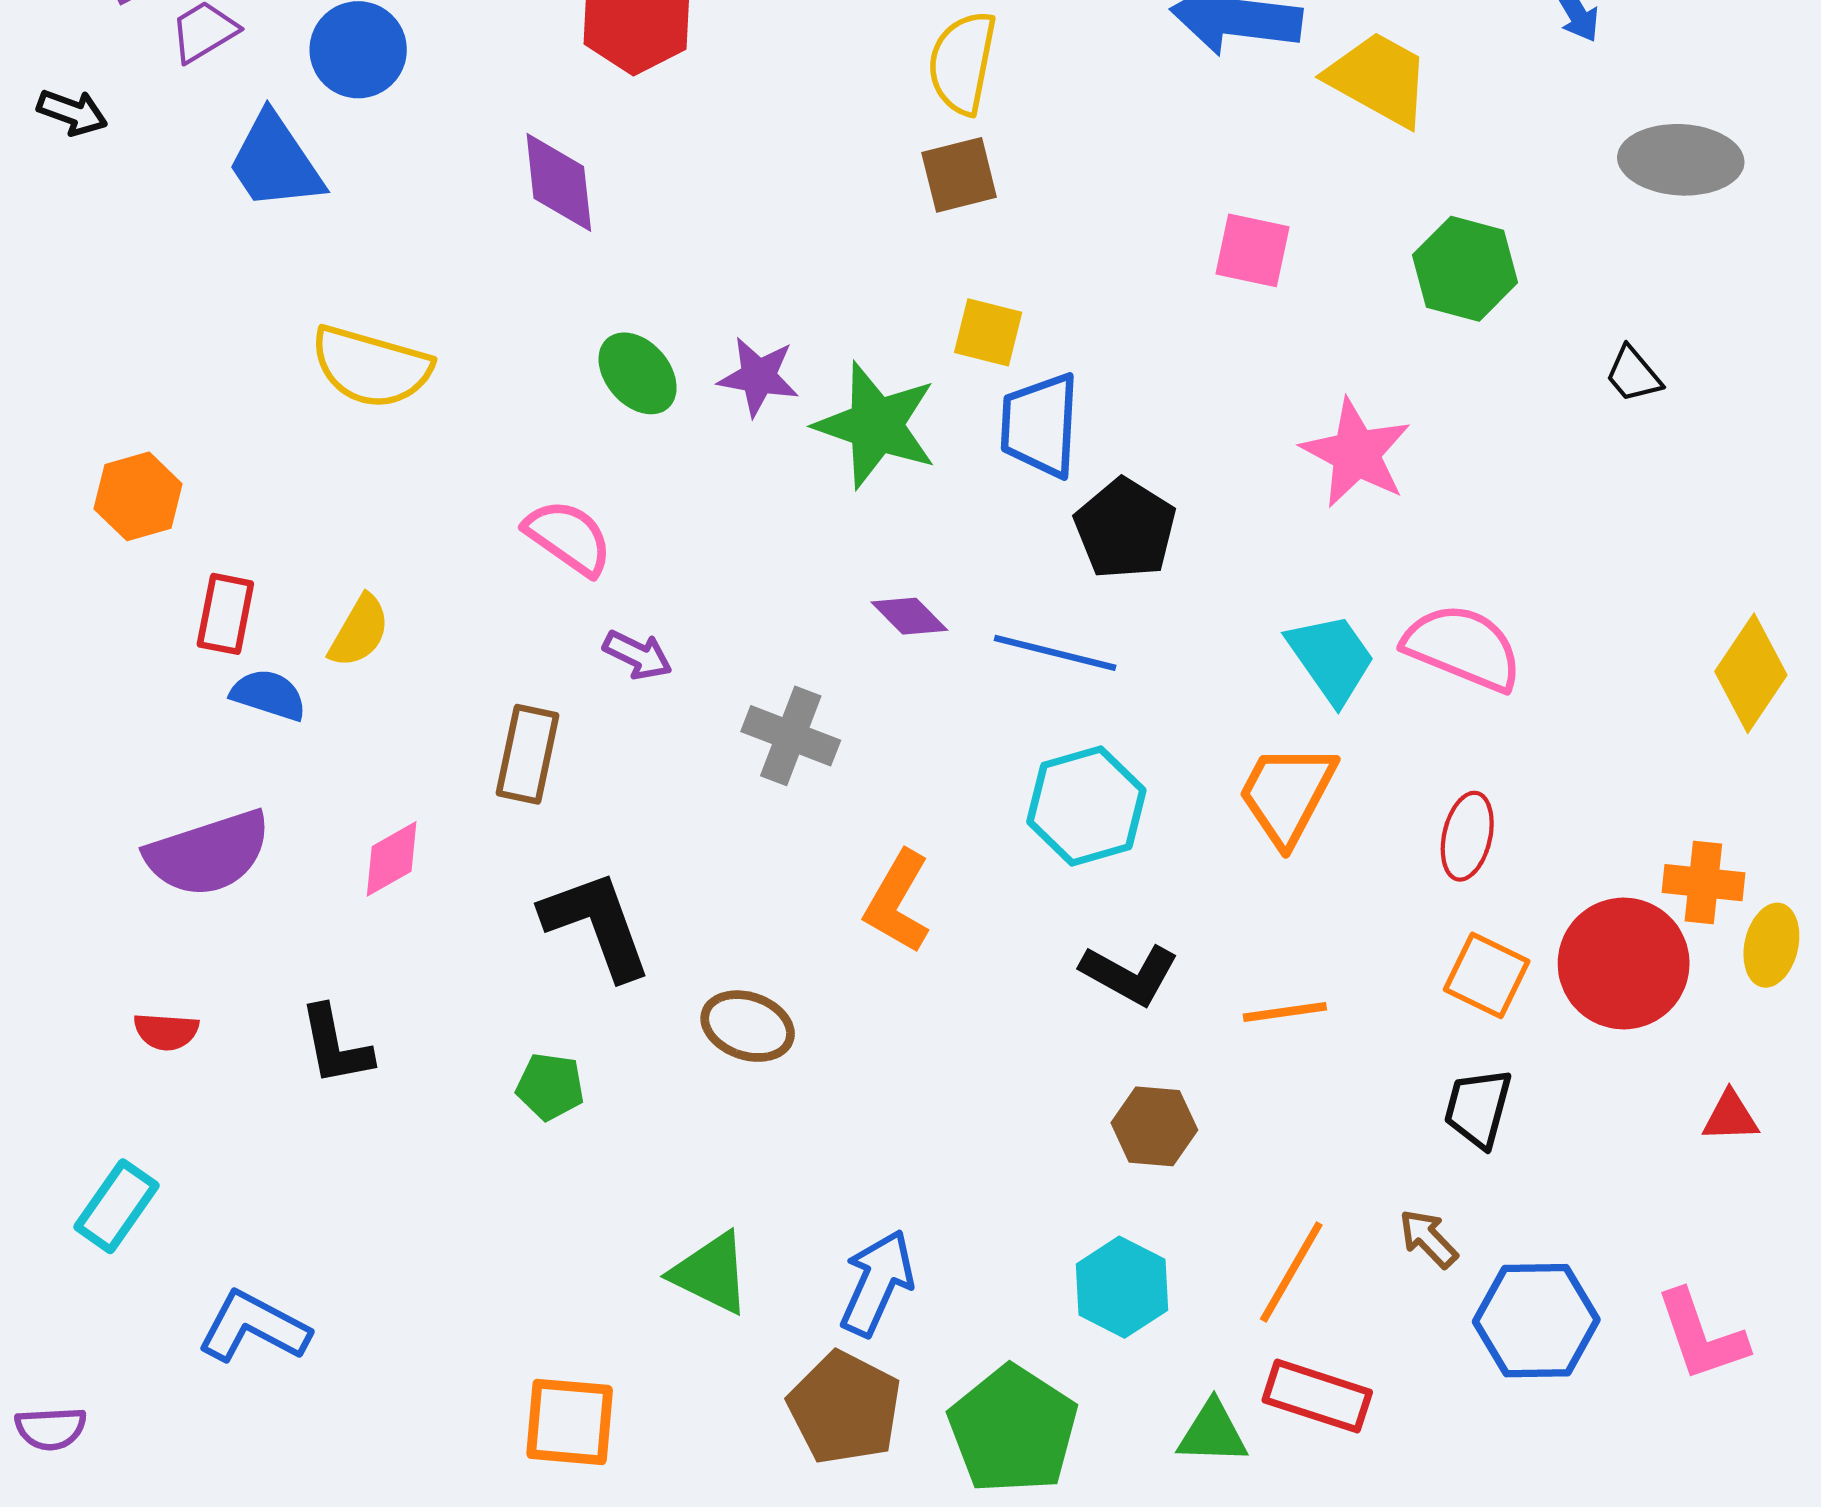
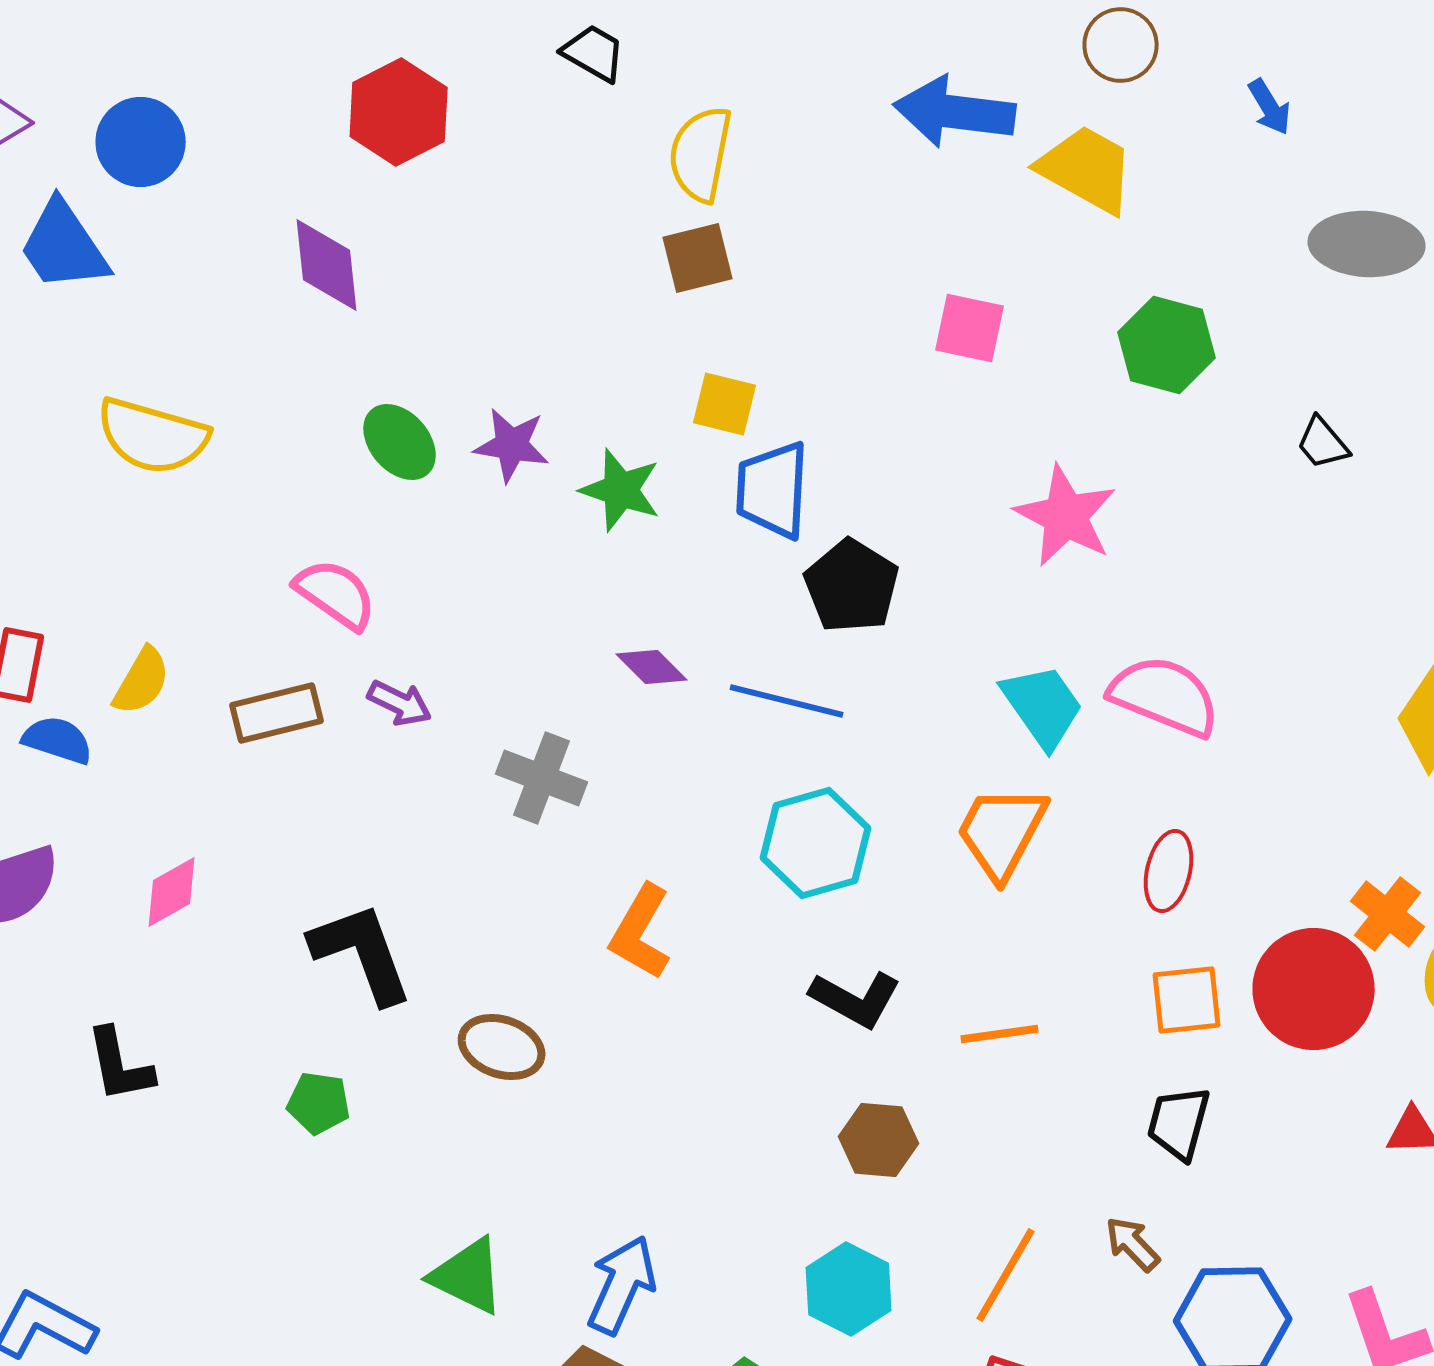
green star: (876, 425) -> (621, 490), size x0.7
brown rectangle: (528, 754) -> (277, 713), moved, turned 64
orange cross: (1703, 883) -> (1388, 914), turned 32
orange square: (1487, 975) -> (1187, 1000), turned -32

